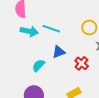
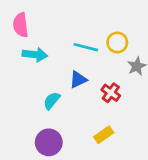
cyan line: (51, 29) -> (86, 47), moved

